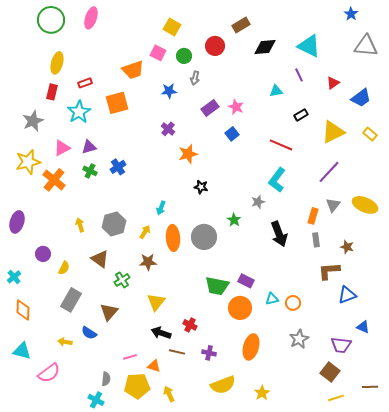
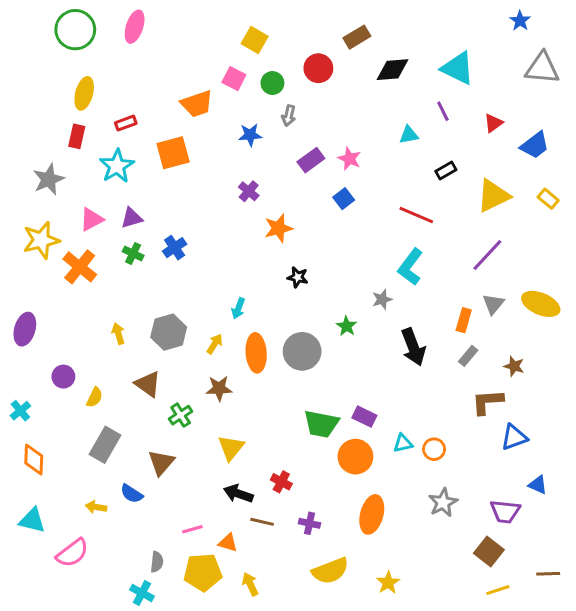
gray rectangle: (316, 240) -> (468, 356), turned 48

